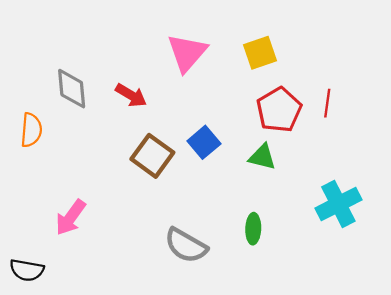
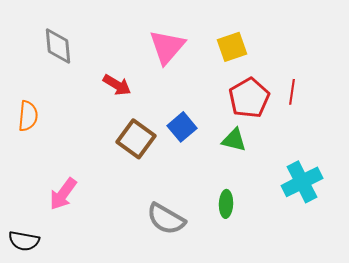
gray diamond: (72, 89) -> (58, 46), moved

